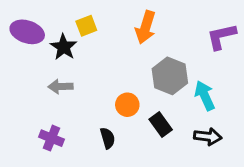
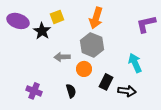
gray hexagon: (170, 76) -> (92, 45), moved
gray arrow: (61, 87) -> (62, 57), moved
black rectangle: (161, 124) -> (106, 82), turned 63
black arrow: (208, 137) -> (127, 91), moved

